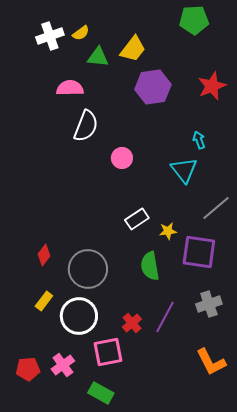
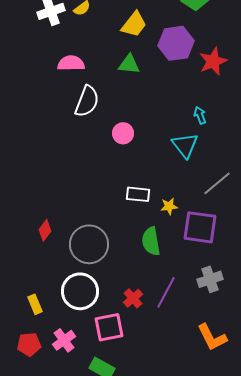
green triangle: (98, 57) -> (129, 64), moved
purple hexagon: (153, 87) -> (176, 43), moved
white rectangle: (137, 219) -> (138, 194), turned 40
yellow rectangle: (44, 301) -> (35, 304), moved, turned -60

